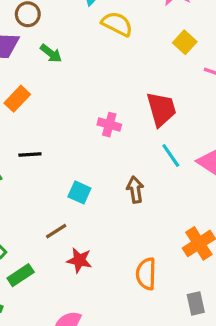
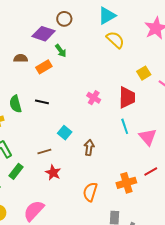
yellow square: (185, 42) -> (144, 73), moved
green arrow: (51, 53) -> (61, 51), moved
brown arrow: (135, 190) -> (89, 147), moved
green rectangle: (21, 275) -> (16, 171), turned -35

